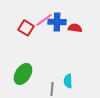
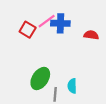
red semicircle: (75, 28) -> (91, 35), moved
green ellipse: (23, 74) -> (40, 78), moved

